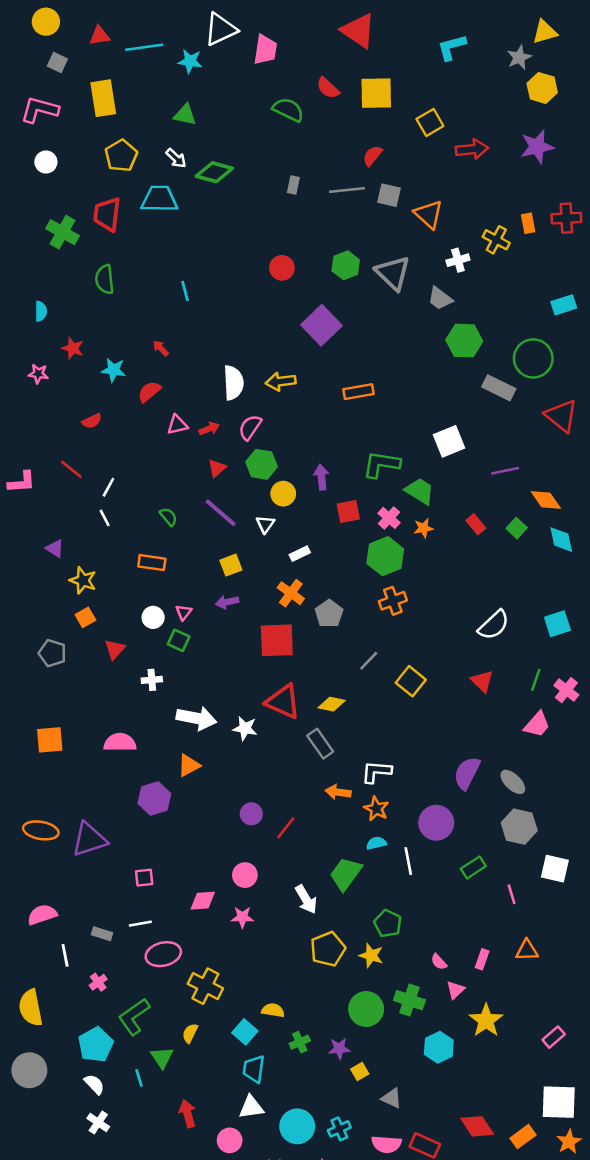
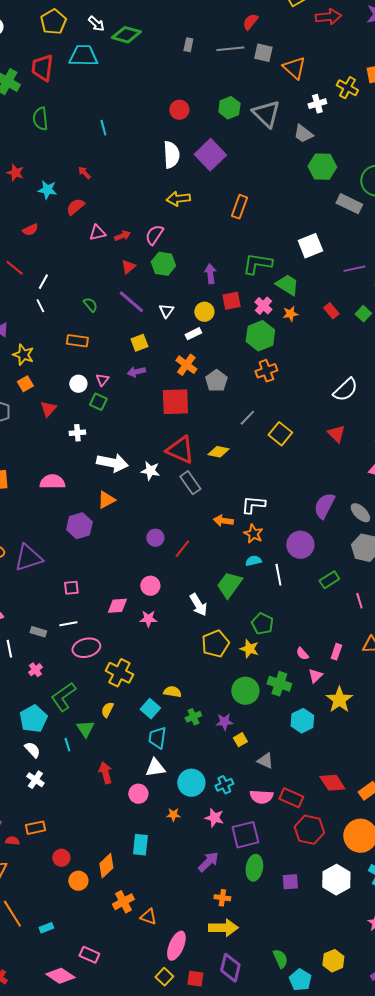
white semicircle: (233, 383) -> (171, 155), moved
orange rectangle: (358, 392) -> (239, 207), turned -60
yellow circle: (283, 494) -> (204, 312), moved
gray rectangle: (320, 744) -> (190, 483), moved

